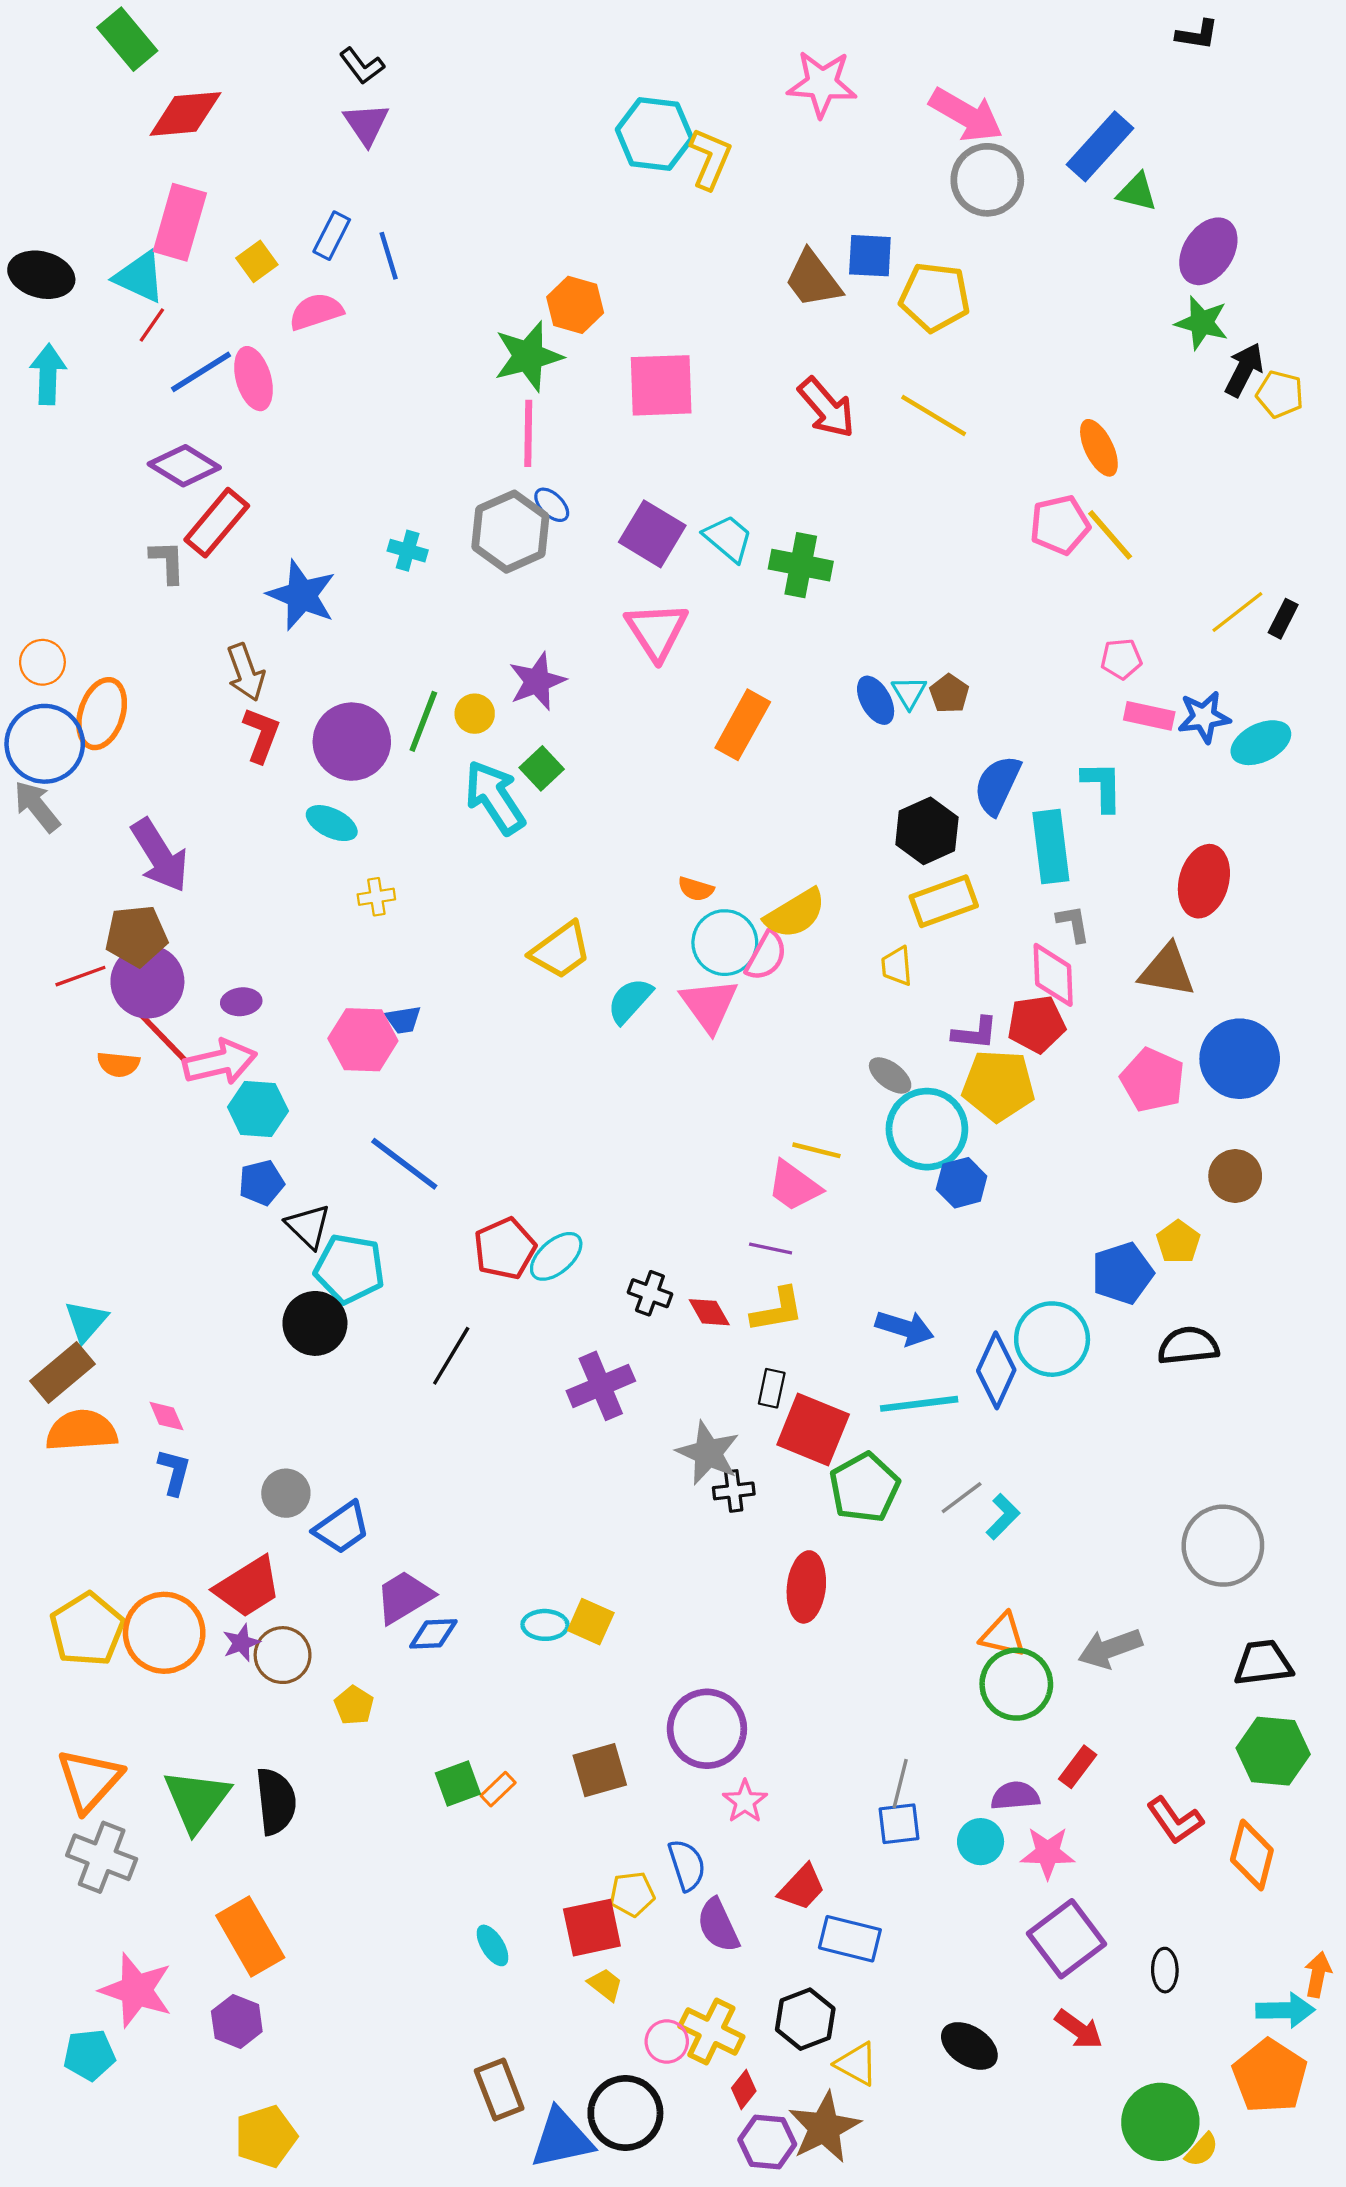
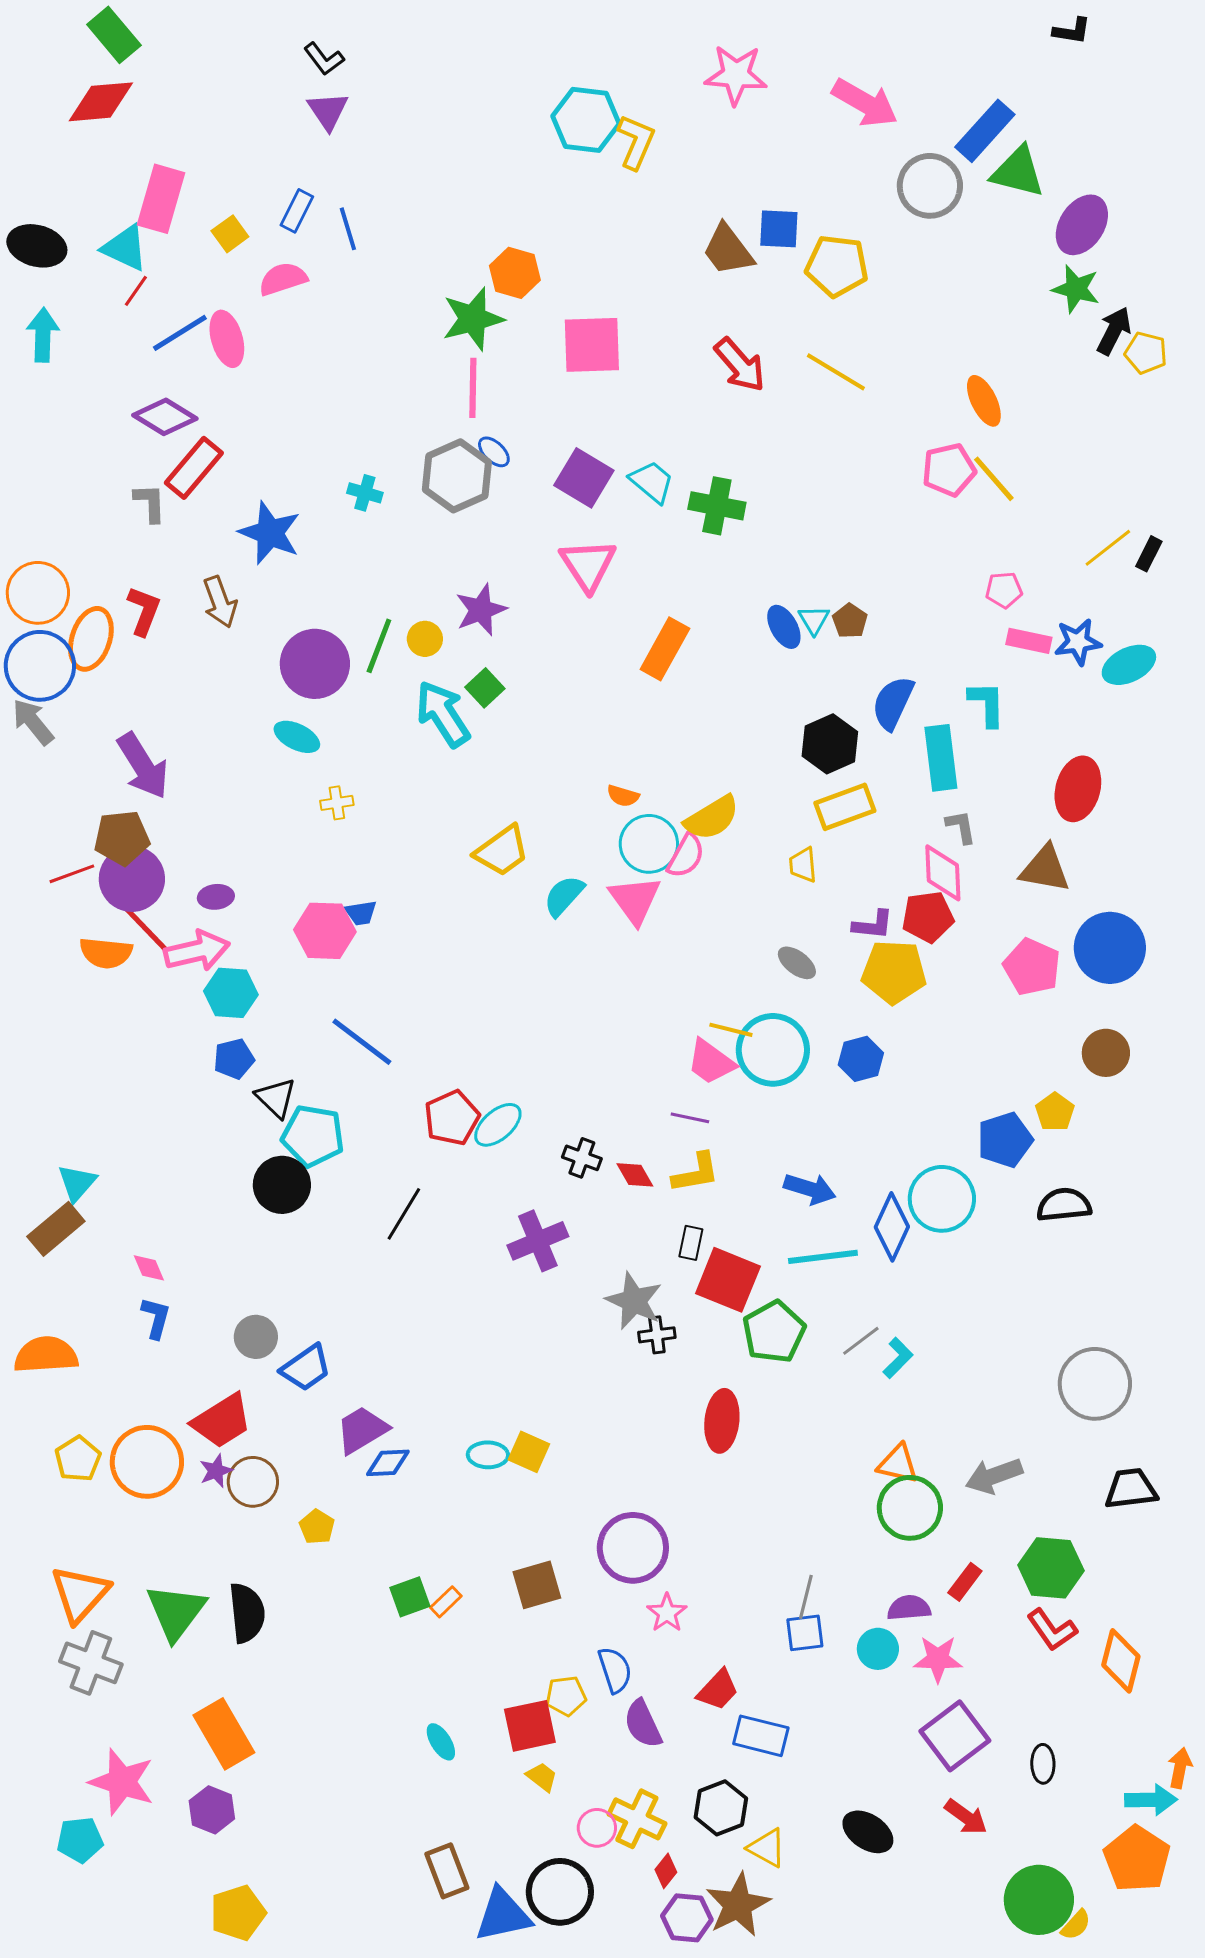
red diamond: (185, 114) -> (101, 102), moved
gray circle: (987, 180) -> (930, 186), moved
green triangle: (1137, 192) -> (1018, 172), size x1.5
orange circle: (42, 662) -> (38, 593), size x1.5
red L-shape: (261, 735) -> (144, 611), moved
orange semicircle: (118, 1064) -> (106, 953), size x1.4
cyan circle: (927, 1129) -> (773, 1050), moved
orange semicircle: (82, 1431) -> (46, 1355), moved
yellow pentagon: (87, 1629) -> (78, 1459), size x0.7
green hexagon: (1273, 1751) -> (1051, 1568), moved

